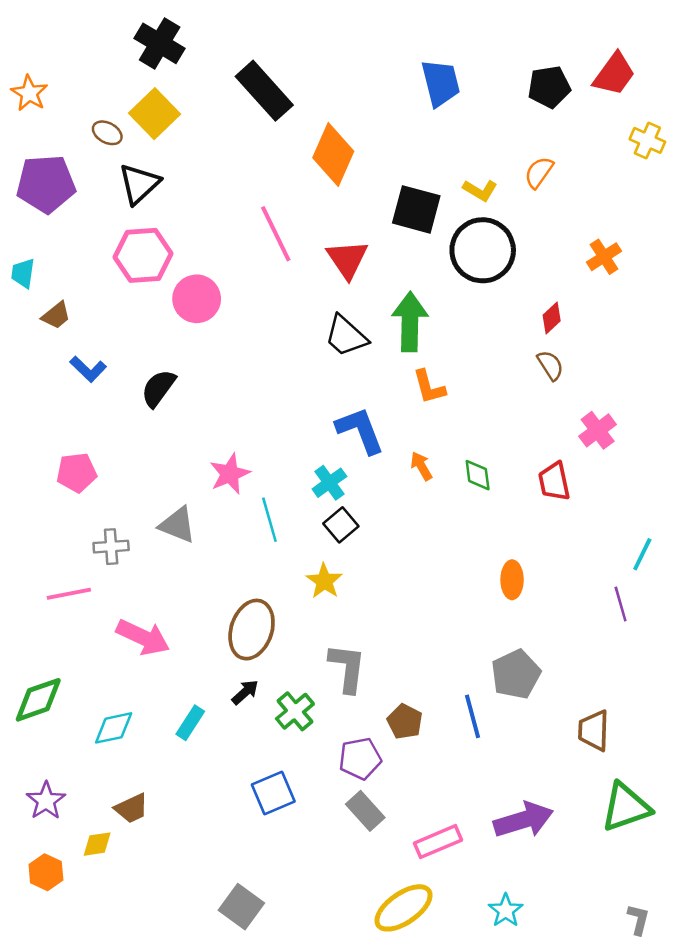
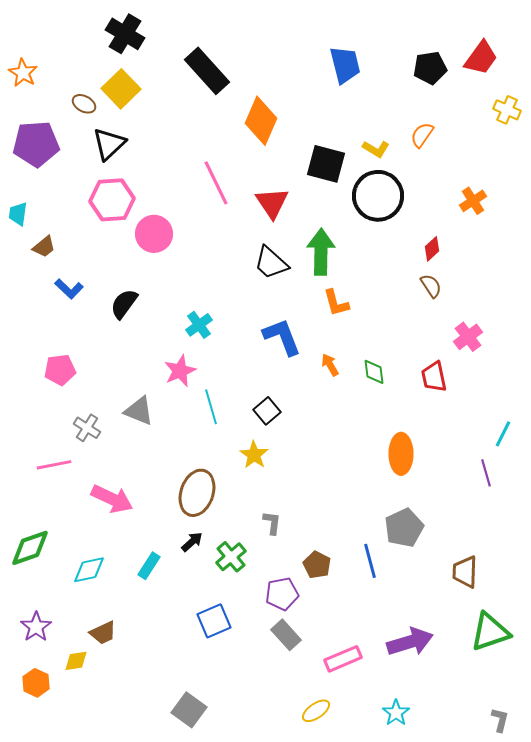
cyan cross: (329, 483) -> (199, 325), moved
gray cross: (111, 547) -> (87, 428), turned 36
orange ellipse: (512, 580) -> (401, 454), size x1.4
gray L-shape: (347, 668) -> (272, 523), size x0.6
yellow ellipse: (403, 908) -> (316, 711), size x0.6

